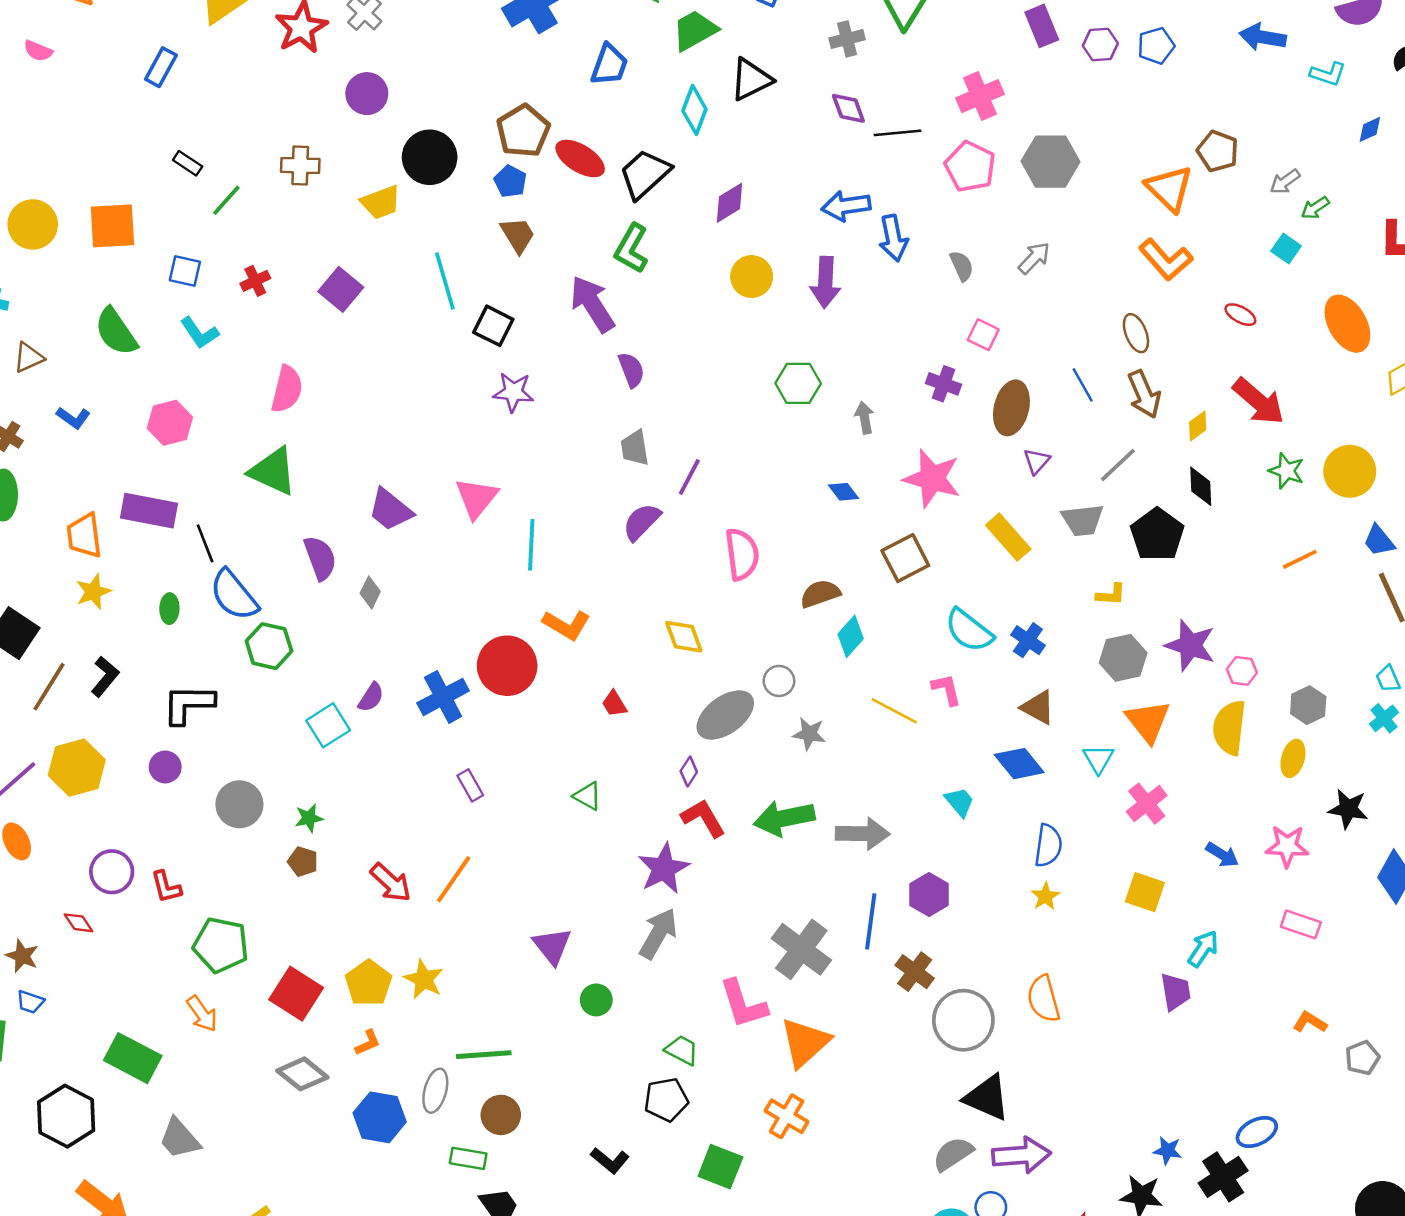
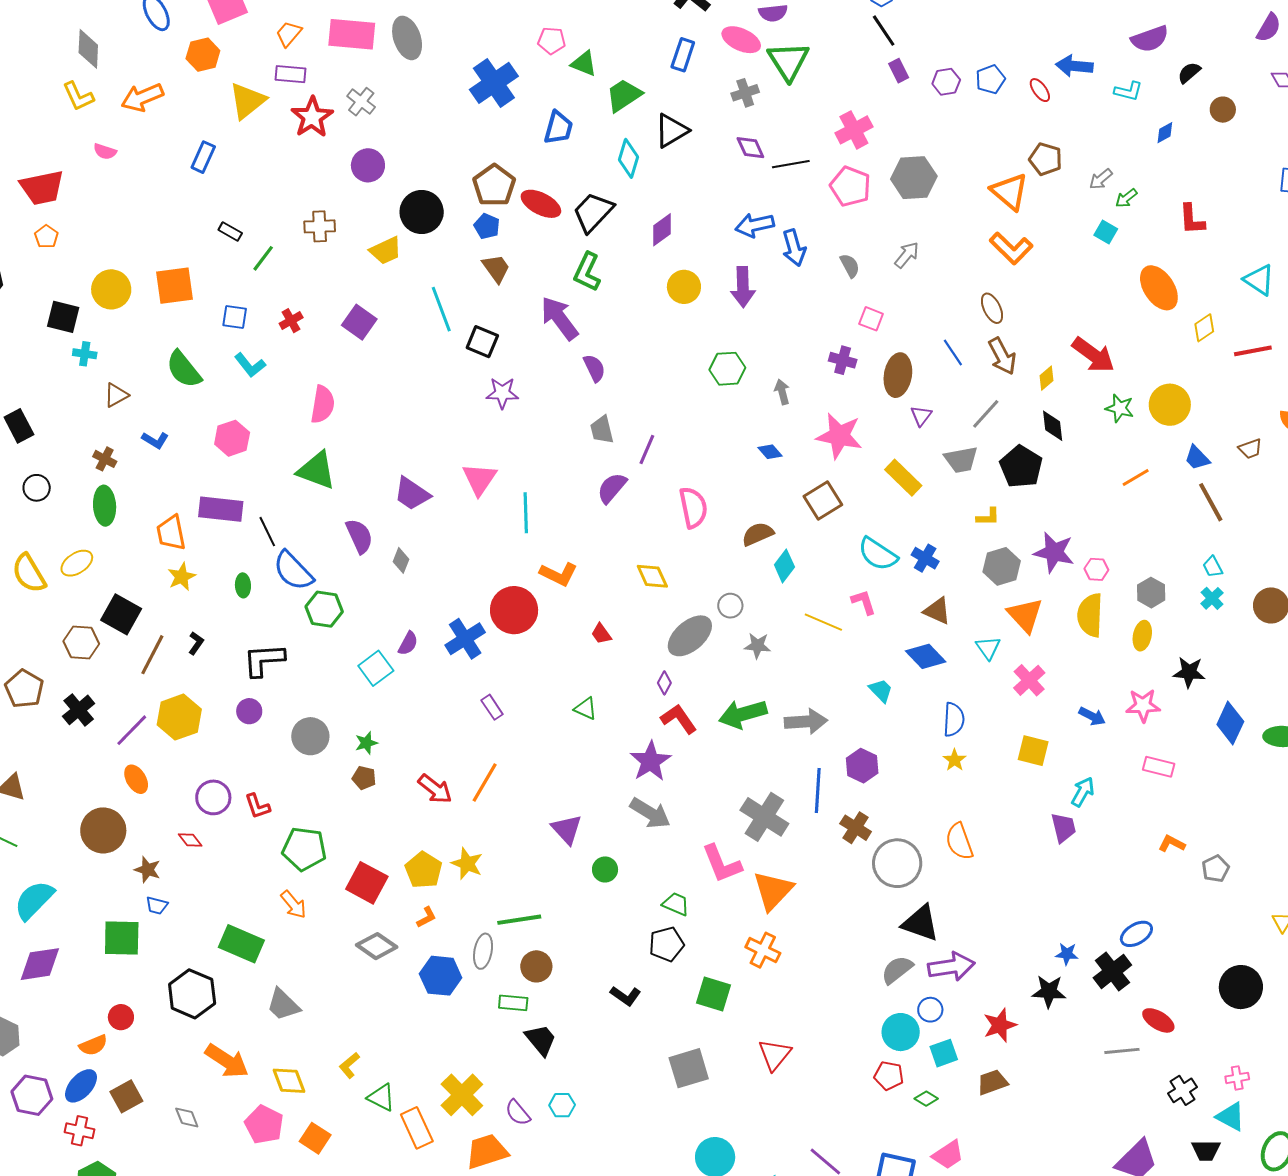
purple rectangle: (1042, 26) -> (899, 71), size x0.7
red ellipse: (1240, 315) -> (1040, 90), moved, turned 30
black L-shape: (105, 676) -> (196, 643), size x0.7
gray arrow: (658, 934) -> (650, 813), turned 96

